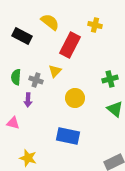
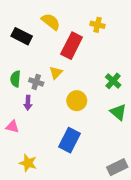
green cross: (110, 79) -> (113, 81), turned -35
blue rectangle: (68, 136) -> (69, 140), turned -75

